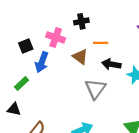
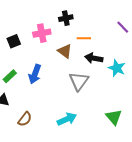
pink cross: (56, 37) -> (42, 33), turned -30
blue arrow: (42, 62) -> (35, 74), moved

